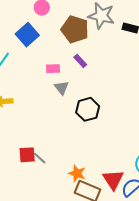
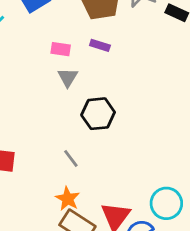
purple rectangle: (80, 61) -> (100, 45), turned -40
gray line: (40, 158) -> (71, 158), moved

